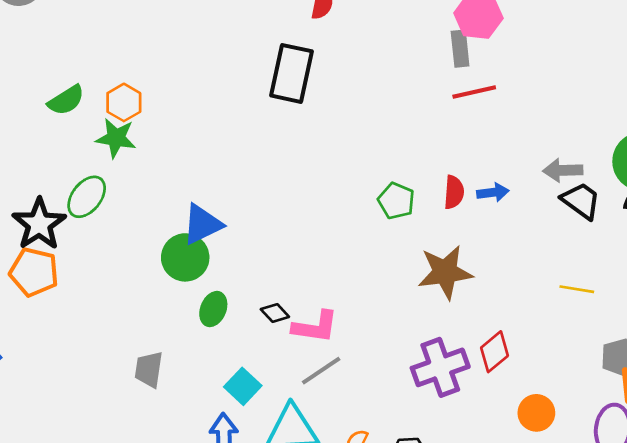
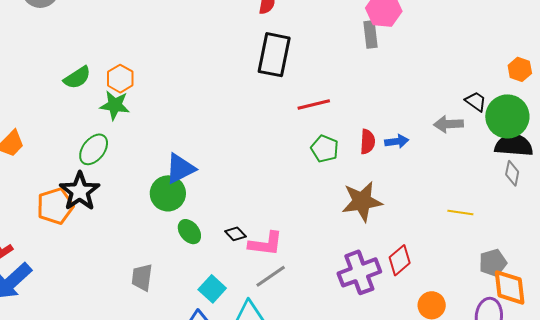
black rectangle: (291, 73) -> (274, 55), moved
red line: (474, 92) -> (314, 105), moved
black trapezoid: (581, 201) -> (476, 101), moved, size x0.7
black star: (39, 224) -> (80, 191), moved
orange pentagon: (34, 272) -> (55, 206), turned -30
green ellipse: (213, 309) -> (189, 232), turned -60

